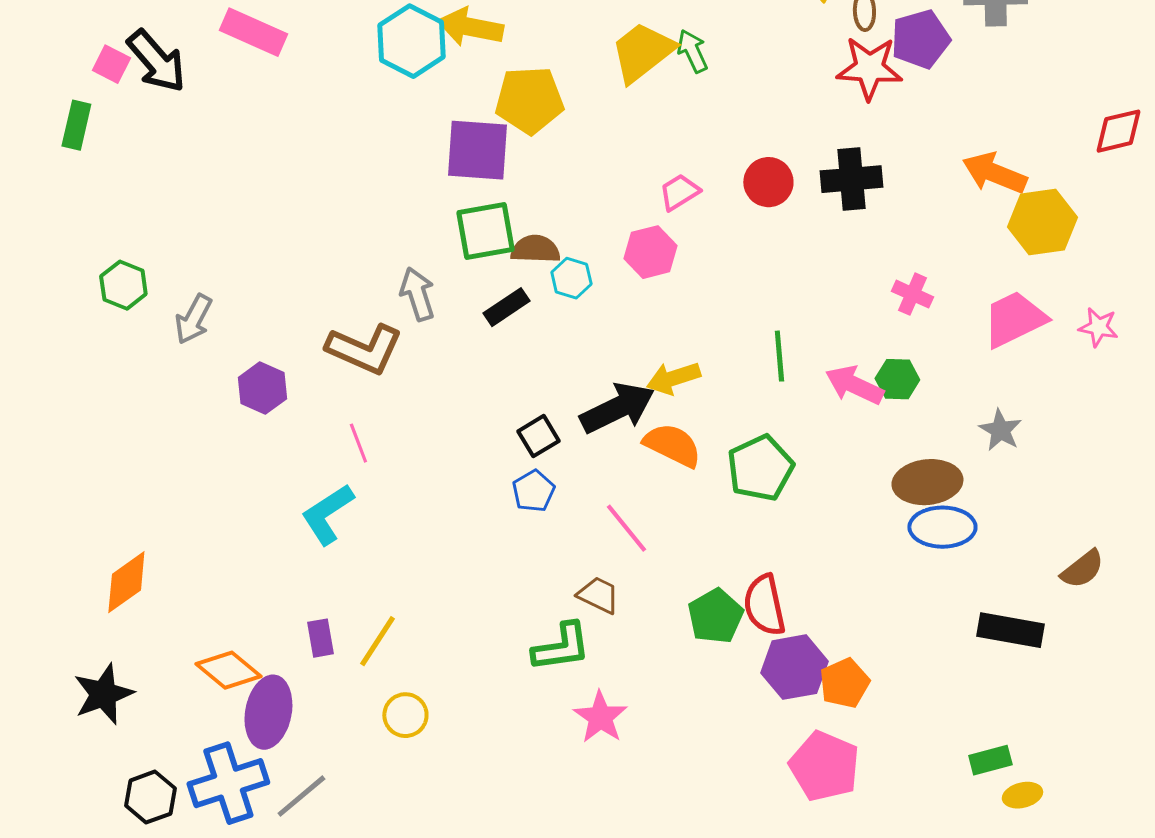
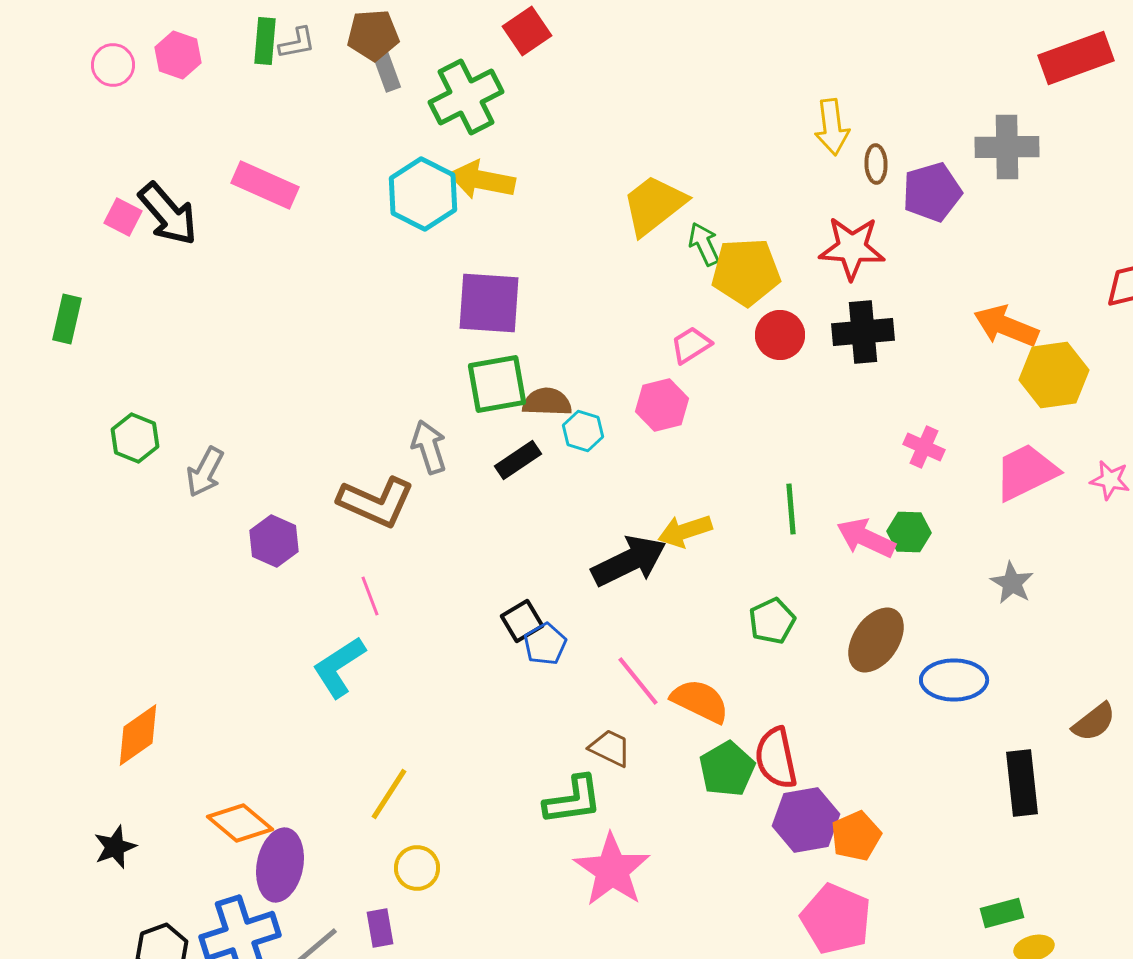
green arrow: (692, 51) -> (704, 244), moved
red star: (869, 68) -> (852, 248), moved
yellow pentagon: (529, 100) -> (746, 272), moved
green rectangle: (76, 125) -> (67, 319), moved
black square: (538, 436) -> (522, 621), moved
orange semicircle: (672, 445) -> (700, 701), moved
green pentagon: (760, 468) -> (772, 621), size x0.7
brown ellipse: (927, 482) -> (876, 640), moved, turned -50
black rectangle: (1010, 630) -> (1022, 783), turned 74
purple rectangle: (320, 638) -> (380, 928), moved
black star: (103, 694) -> (115, 847), size x0.7
pink star: (600, 717) -> (612, 870), size x1.4

